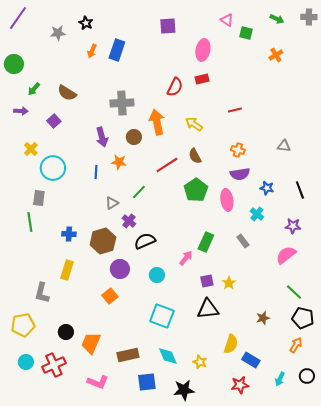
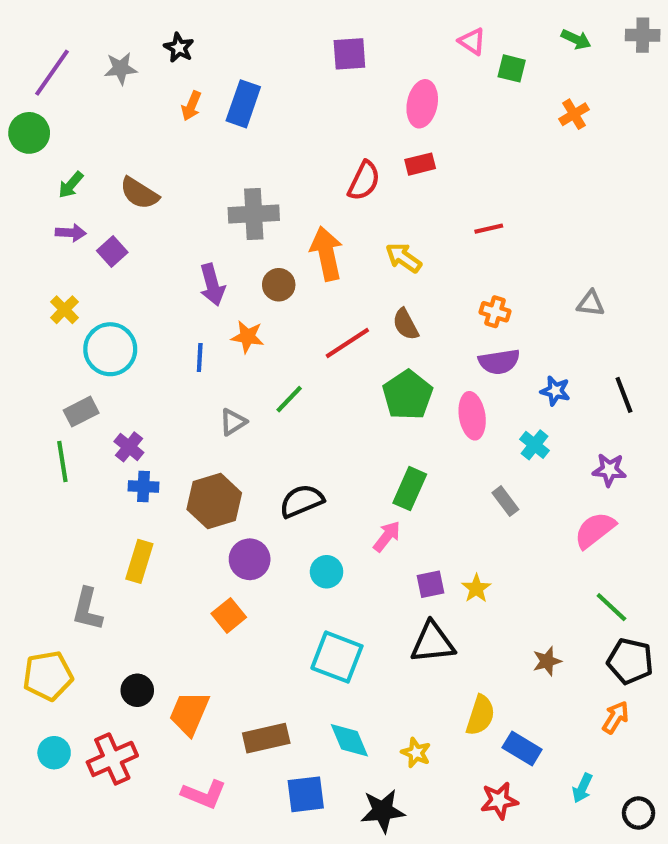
purple line: (18, 18) -> (52, 73), moved
purple arrow: (21, 111) -> (71, 233), moved
gray rectangle: (39, 198) -> (81, 412), turned 56
purple cross: (129, 221) -> (129, 447), moved
green rectangle: (206, 242) -> (410, 489), moved
black circle: (307, 376) -> (639, 813), moved

